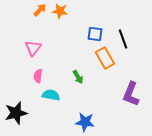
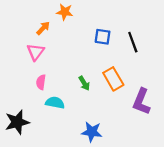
orange arrow: (40, 10) -> (43, 28), moved
orange rectangle: (105, 58) -> (113, 79), moved

